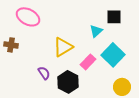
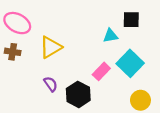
pink ellipse: (28, 17) -> (17, 23), moved
cyan triangle: (96, 31) -> (111, 36), turned 32
yellow triangle: (63, 47) -> (51, 47), moved

